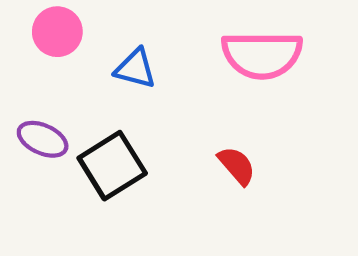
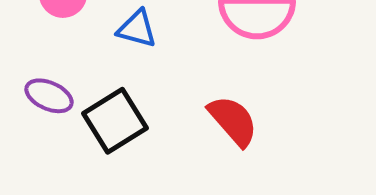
red semicircle: (237, 166) -> (233, 121), size x1.4

